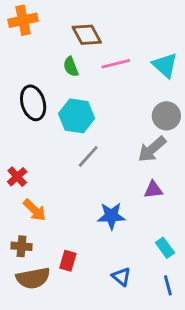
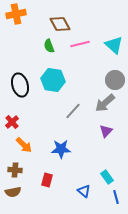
black ellipse: (33, 103) -> (20, 85), moved
gray line: (88, 156) -> (73, 111), moved
purple triangle: (153, 190) -> (106, 131), turned -40
blue star: (111, 216) -> (61, 149), moved
cyan rectangle: (165, 248) -> (107, 177), moved
brown semicircle: (33, 278) -> (13, 192), moved, size x0.7

